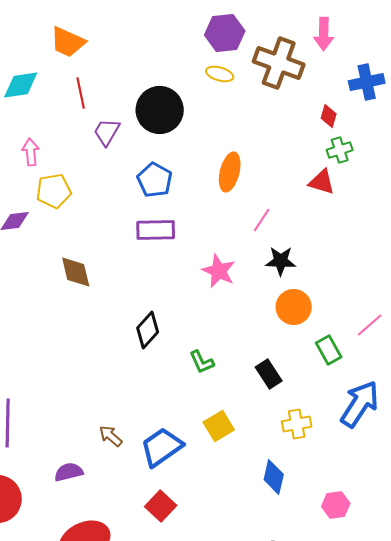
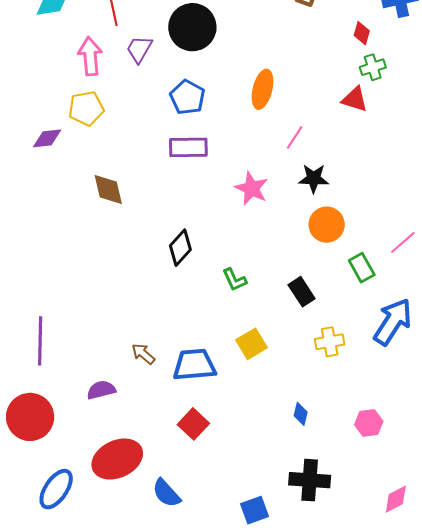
pink arrow: (31, 152) -> (90, 56), moved, size x1.4
blue trapezoid: (162, 447) -> (194, 365), turned 30
blue diamond: (274, 477) -> (301, 414), moved, size x0.7

